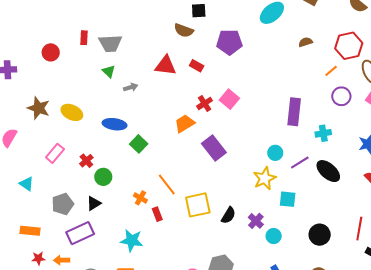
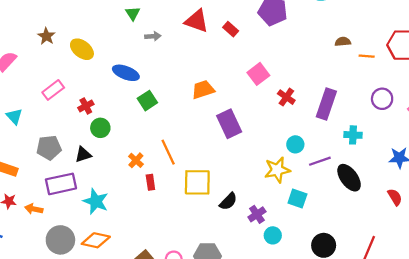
brown semicircle: (305, 42) -> (343, 42), moved
orange line: (331, 71) -> (367, 56), moved, turned 32
red cross: (205, 103) -> (286, 97), moved, turned -35
brown star: (39, 108) -> (46, 36), size x0.7
cyan star: (132, 240) -> (96, 201), moved

